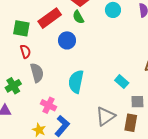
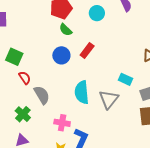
red rectangle: (50, 18) -> (87, 50), moved, size x0.7
green square: (21, 28) -> (14, 57), turned 30
gray triangle: (105, 116) -> (109, 99), moved

